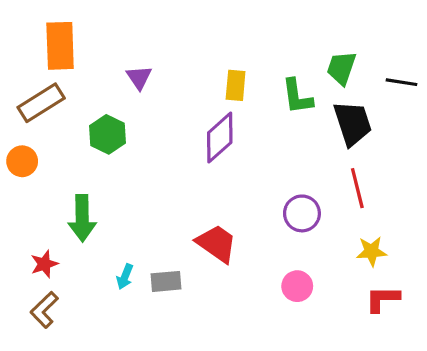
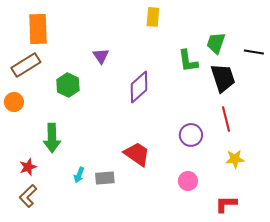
purple triangle: (139, 77) -> (101, 56), moved
yellow rectangle: (236, 85) -> (153, 17), moved
red L-shape: (383, 299) -> (226, 204), moved

